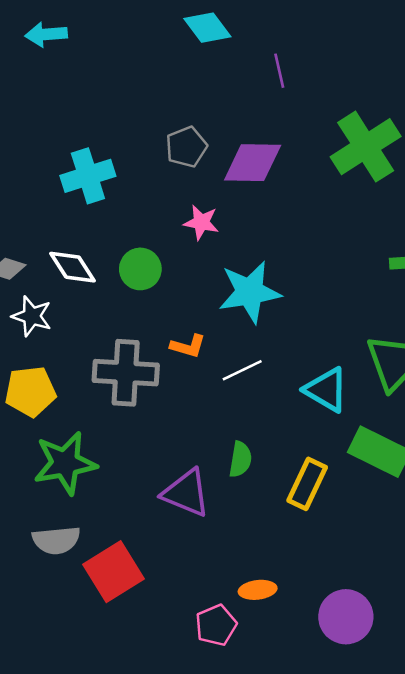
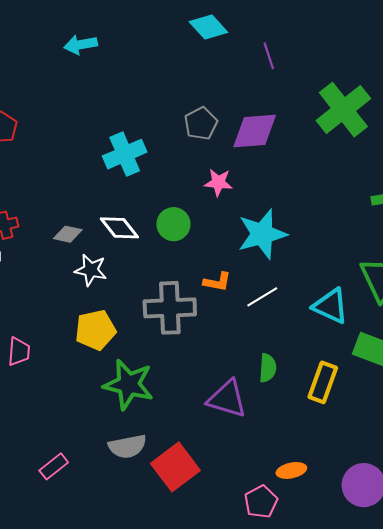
green star: (65, 463) -> (129, 384), turned 30

